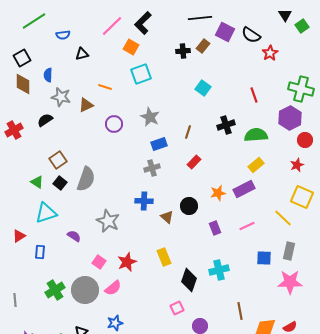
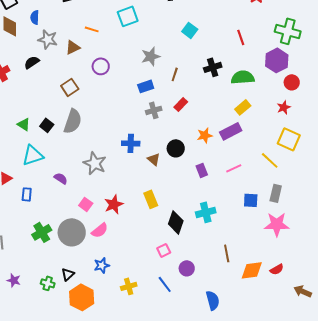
gray star: (150, 117) -> (151, 56), moved, turned 30
brown square: (58, 160) -> (70, 87), moved
gray cross: (152, 168) -> (154, 110), moved

